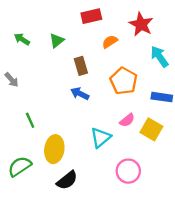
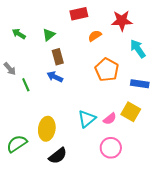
red star: (141, 24) -> (122, 21), turned -30
brown rectangle: (81, 66) -> (58, 57), moved
blue arrow: (80, 94) -> (55, 77), moved
green line: (30, 120) -> (26, 85), moved
pink semicircle: (127, 120) -> (110, 119), moved

